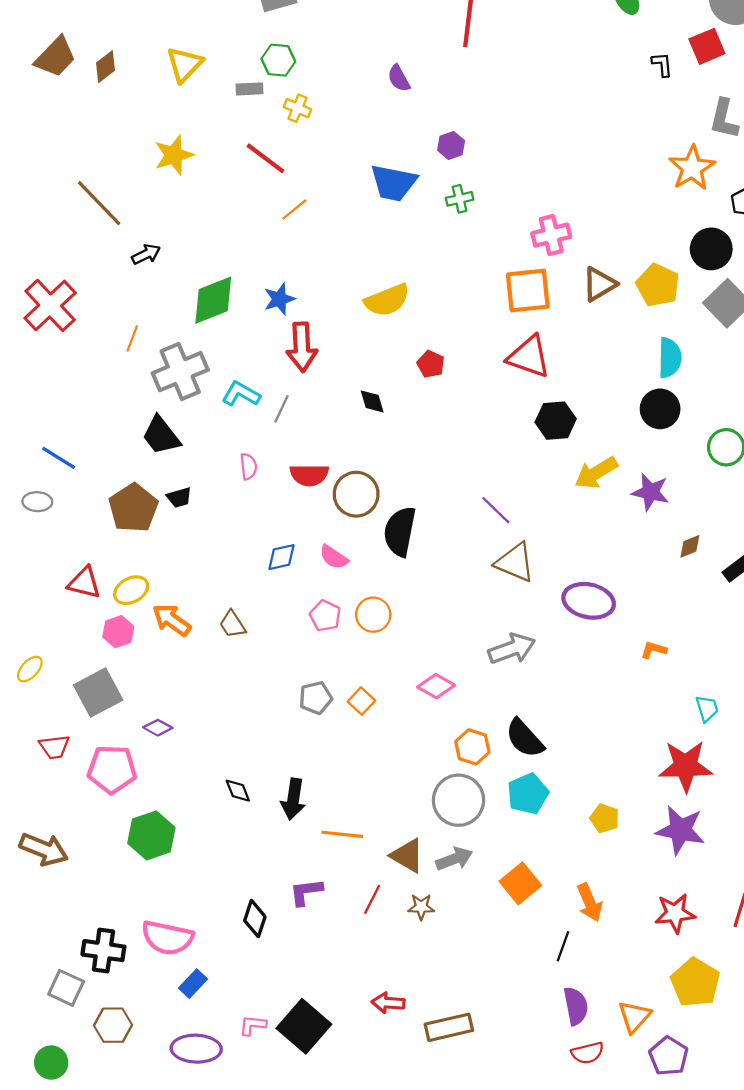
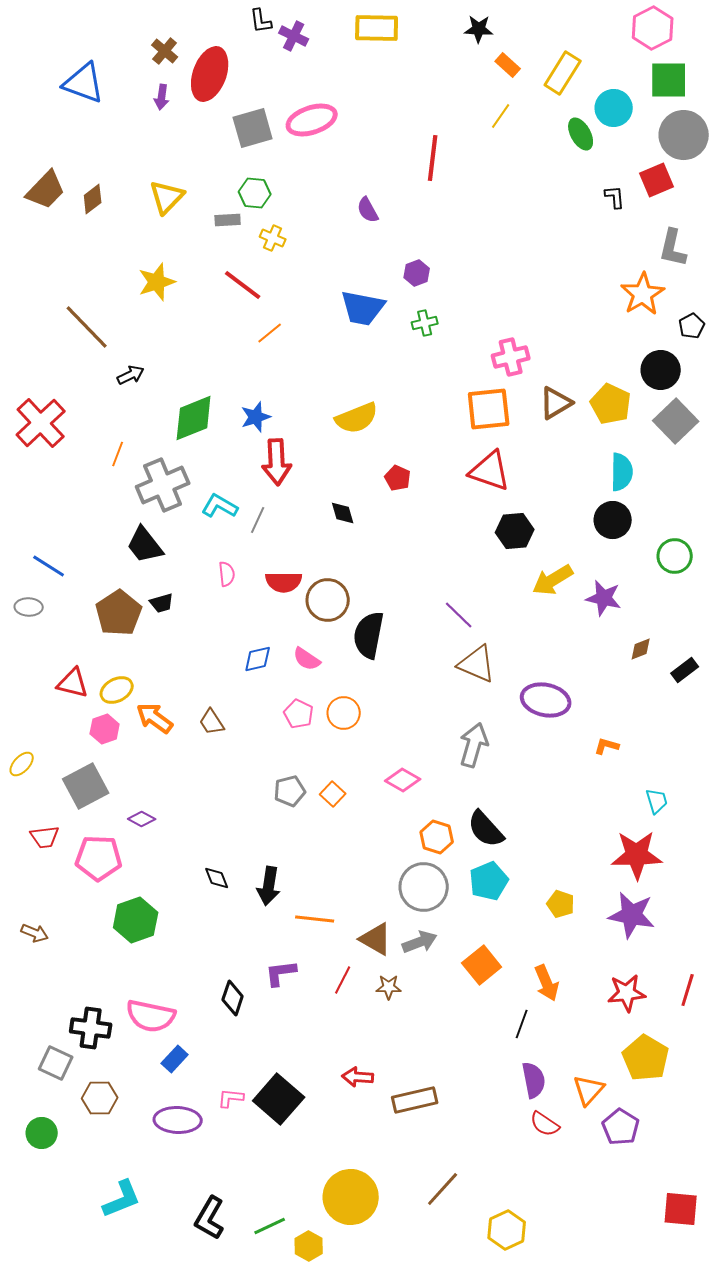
gray arrow: (512, 649) -> (474, 745), turned -54
brown arrow: (44, 849) -> (35, 933), size x0.6
red semicircle: (588, 1053) -> (545, 1124), turned 48

